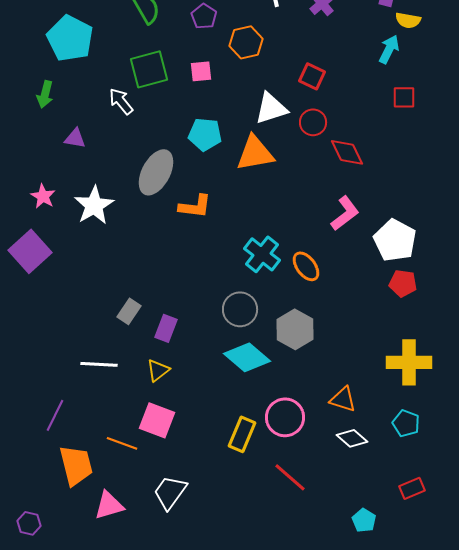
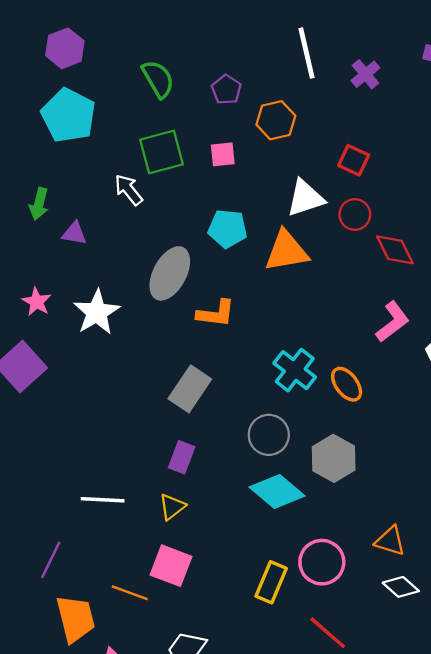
green arrow: (45, 94) -> (39, 204), moved
gray rectangle: (129, 311) -> (190, 389), moved, size x1.5

